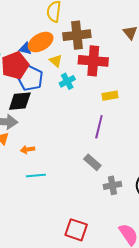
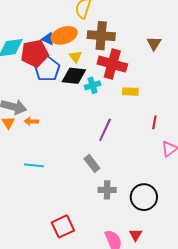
cyan cross: (67, 81) -> (93, 85), moved
yellow rectangle: (110, 96) -> (130, 92), moved
black diamond: (20, 101) -> (74, 76), moved
orange arrow: (28, 150) -> (31, 121), moved
red square: (76, 230) -> (63, 226), turned 35

